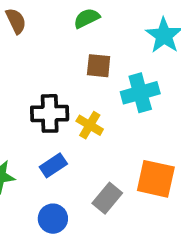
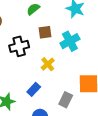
black cross: (50, 113) -> (19, 46), moved
yellow cross: (90, 125) -> (48, 64), turned 32

